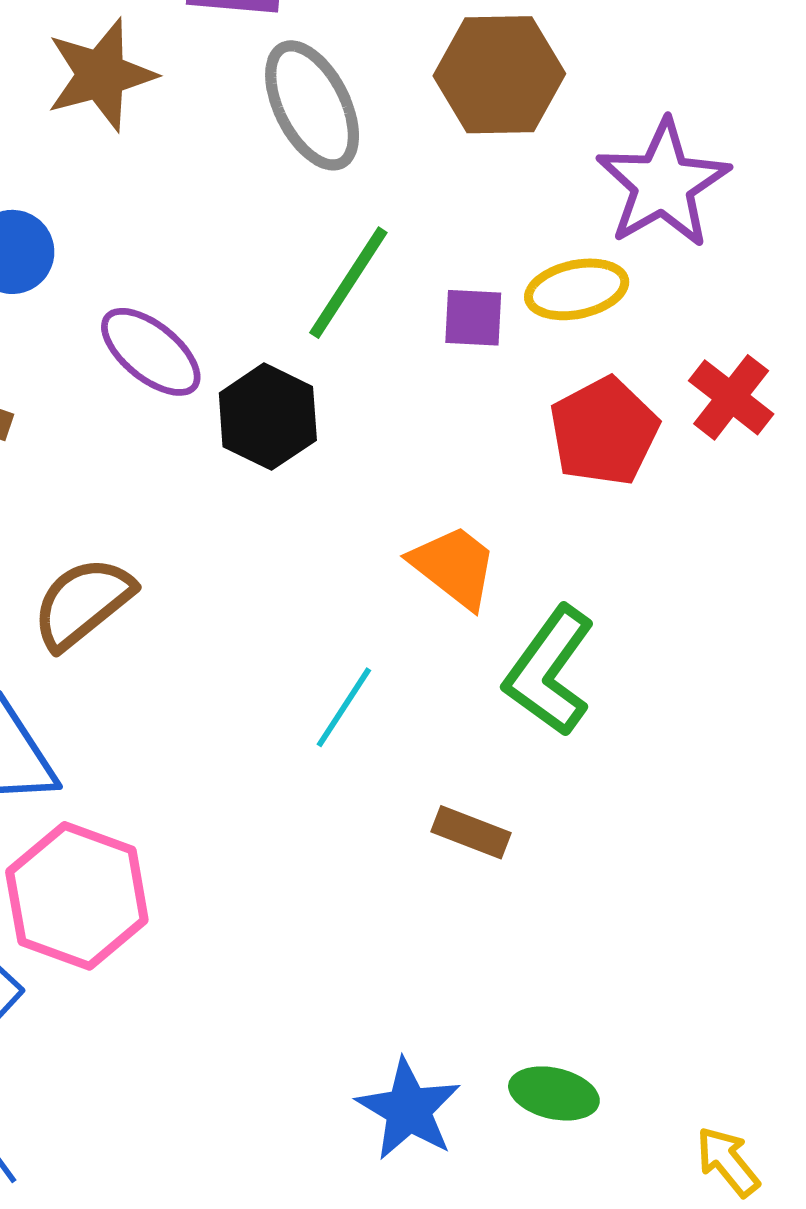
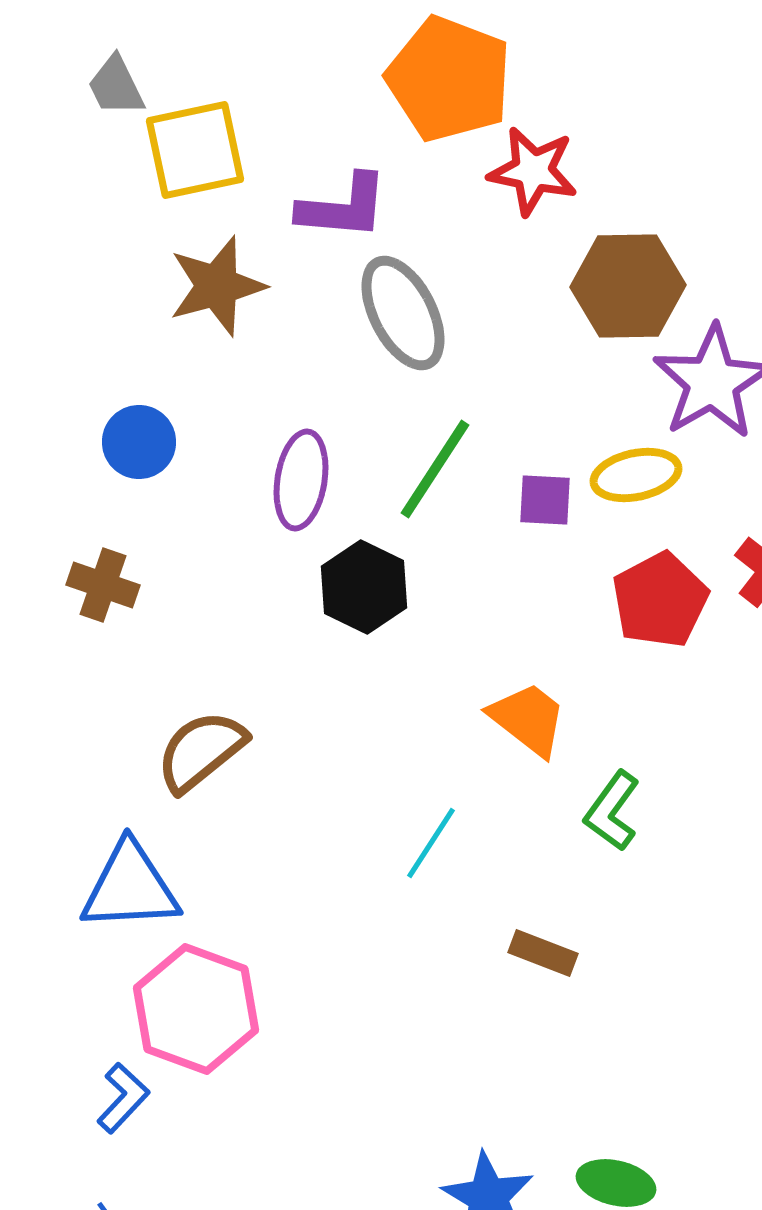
brown hexagon: (499, 75) -> (628, 286), moved
purple ellipse: (151, 352) -> (301, 480), moved, turned 60
green L-shape: (549, 671) -> (612, 811), size x0.7

